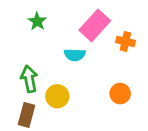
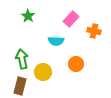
pink rectangle: (95, 25) -> (71, 19), size x0.7
orange circle: (120, 94) -> (76, 64), moved

